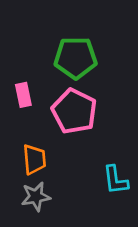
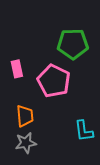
green pentagon: (76, 58) -> (73, 44), moved

